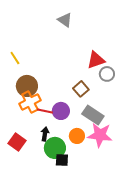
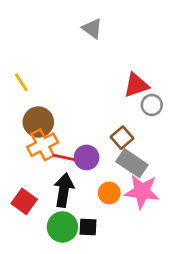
brown square: (81, 89) -> (122, 138), moved
black arrow: (45, 134) -> (64, 190), size x1.6
green circle: (55, 148) -> (62, 227), moved

